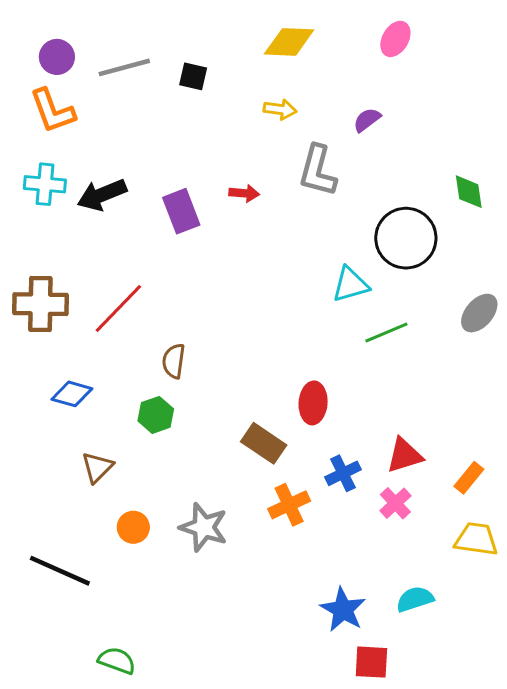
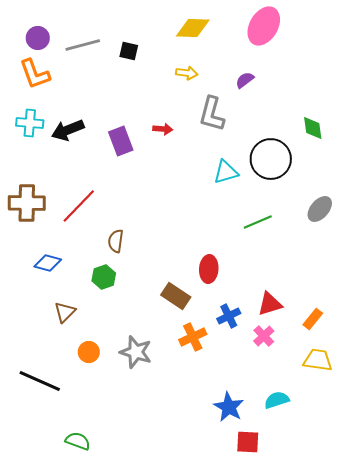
pink ellipse: (395, 39) -> (264, 26), size x1.6
cyan triangle: (350, 285) -> (226, 172), moved

